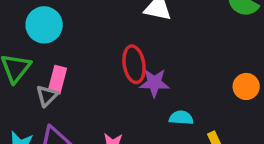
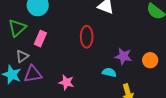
purple star: (154, 83) -> (123, 56), moved
gray triangle: (47, 96) -> (22, 56), moved

